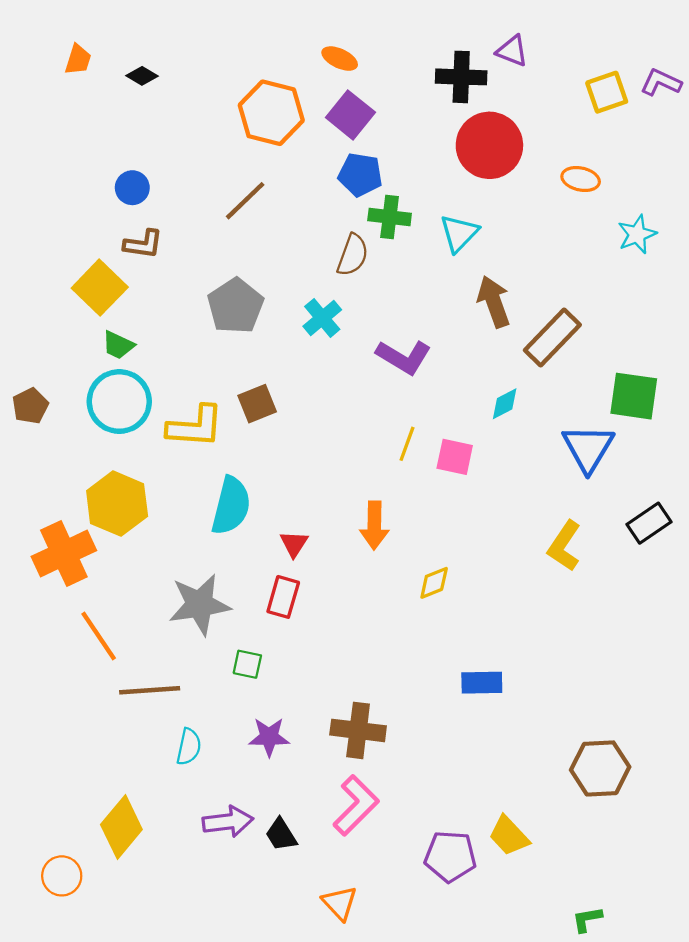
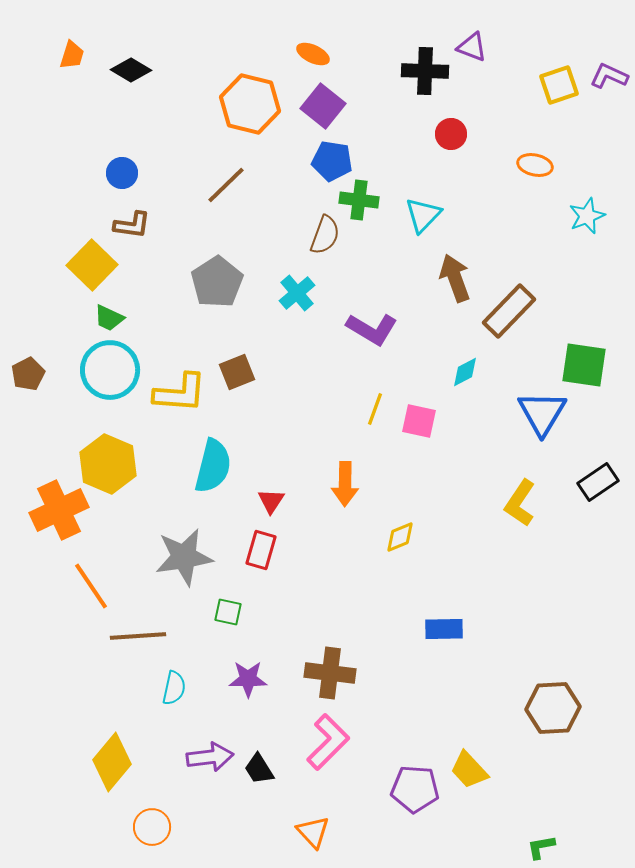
black diamond: (142, 76) -> (131, 70), size x1.4
red circle: (489, 145) -> (451, 134), size x0.5
orange circle: (62, 876) -> (152, 827), moved

